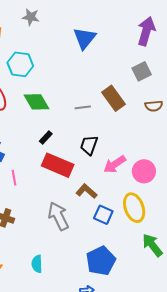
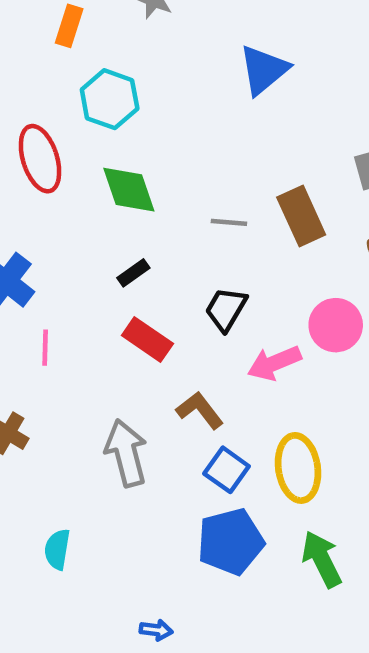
red rectangle: (58, 165) -> (147, 340), size x0.7
pink circle: (144, 171) -> (336, 325), moved
blue pentagon: (101, 261) -> (231, 542), moved

